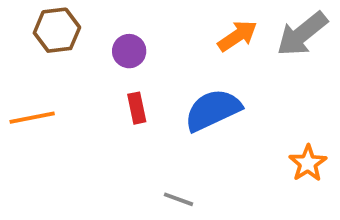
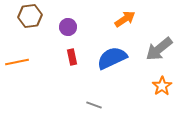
gray arrow: (302, 34) -> (159, 49), moved

